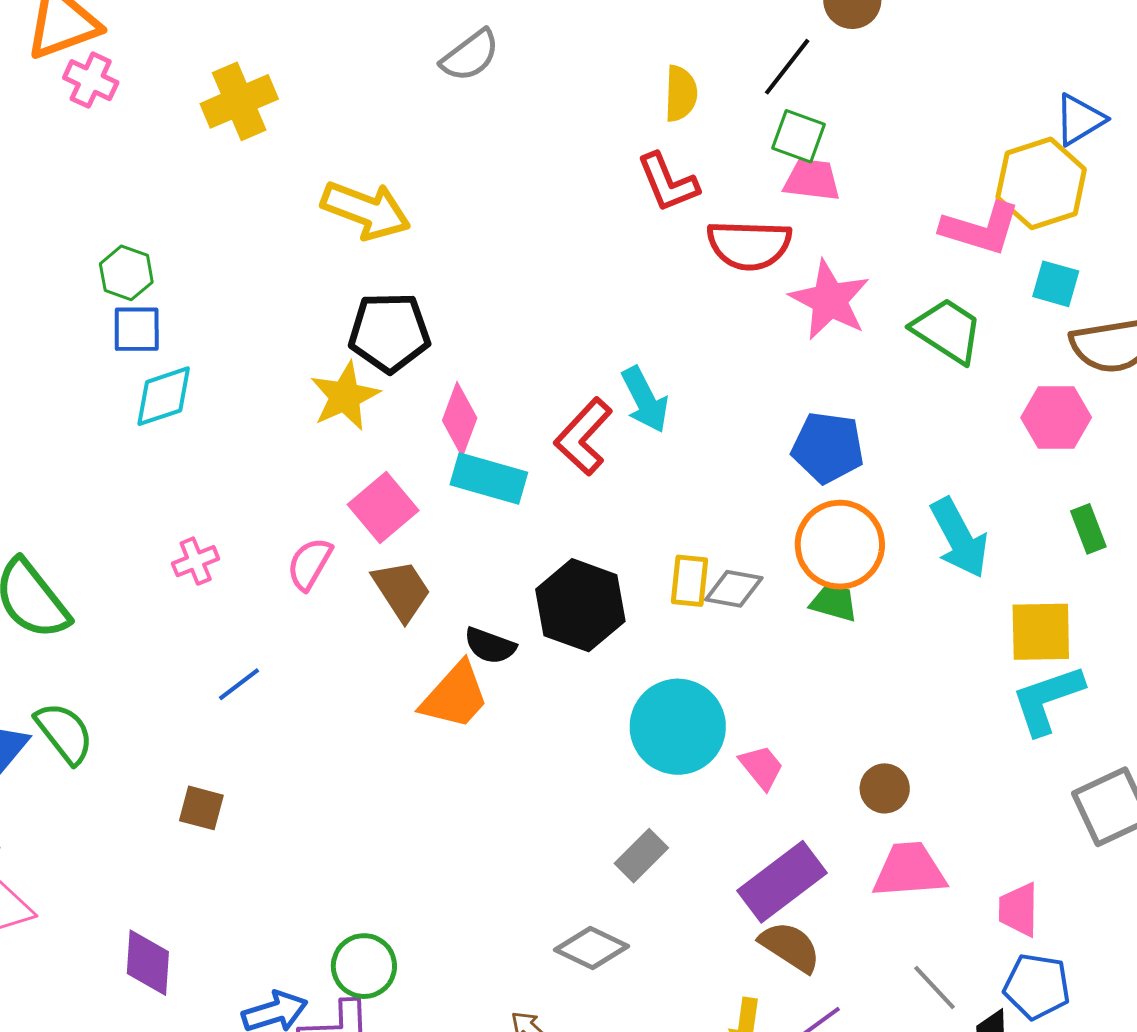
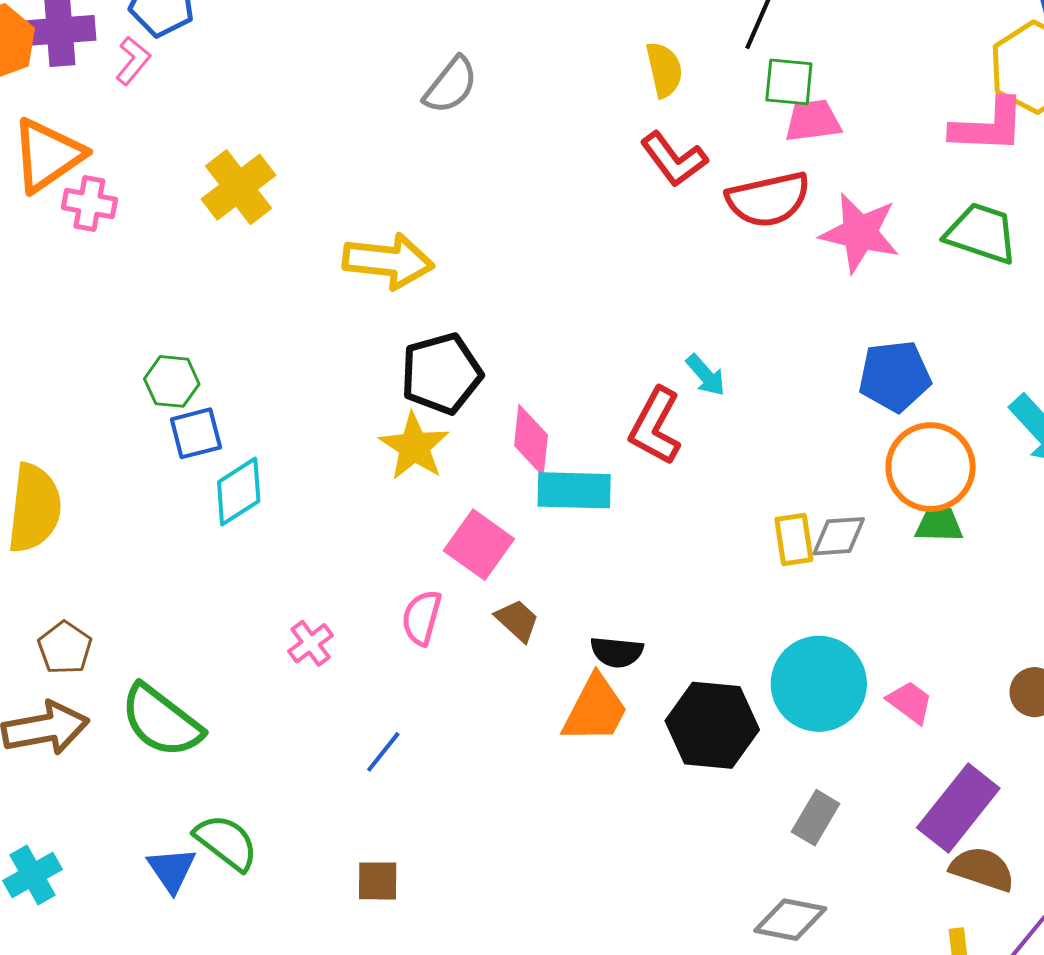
cyan arrow: (645, 400) -> (706, 375), size x0.7
brown trapezoid: (402, 590) -> (517, 620), size x0.7
black hexagon: (580, 605) -> (712, 725), moved

